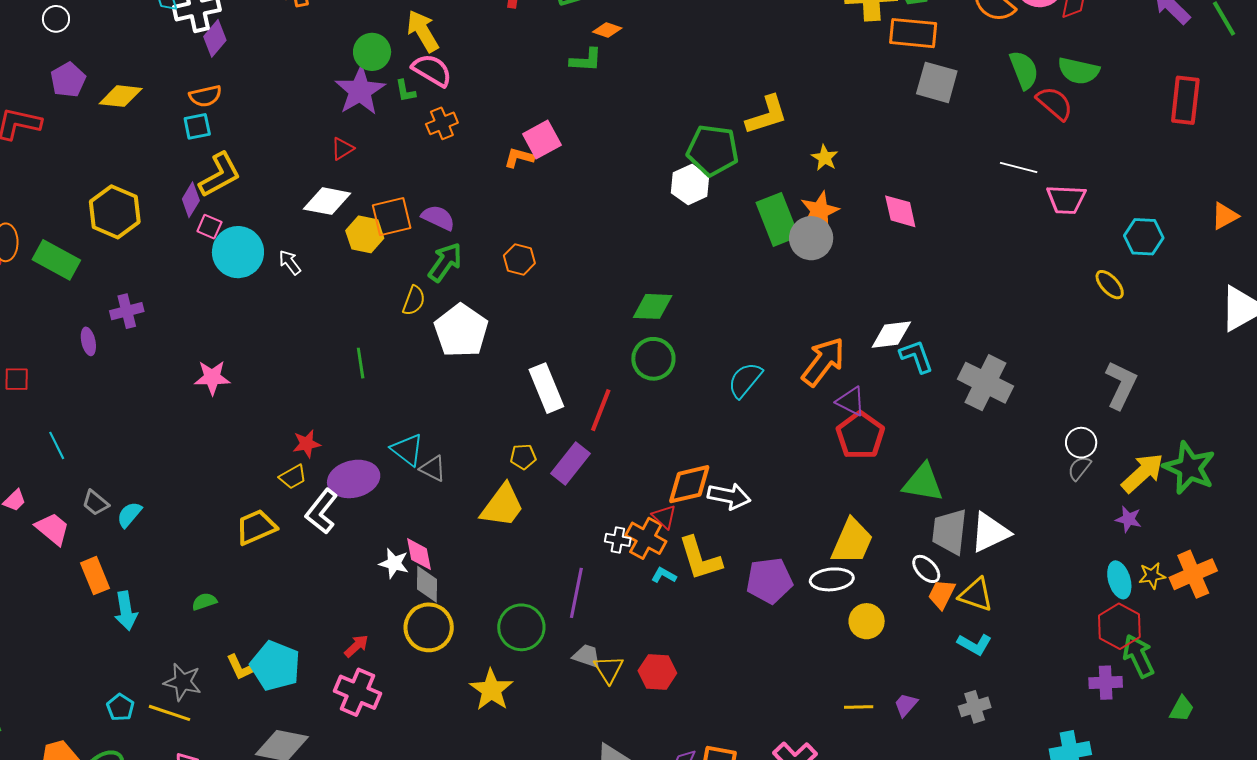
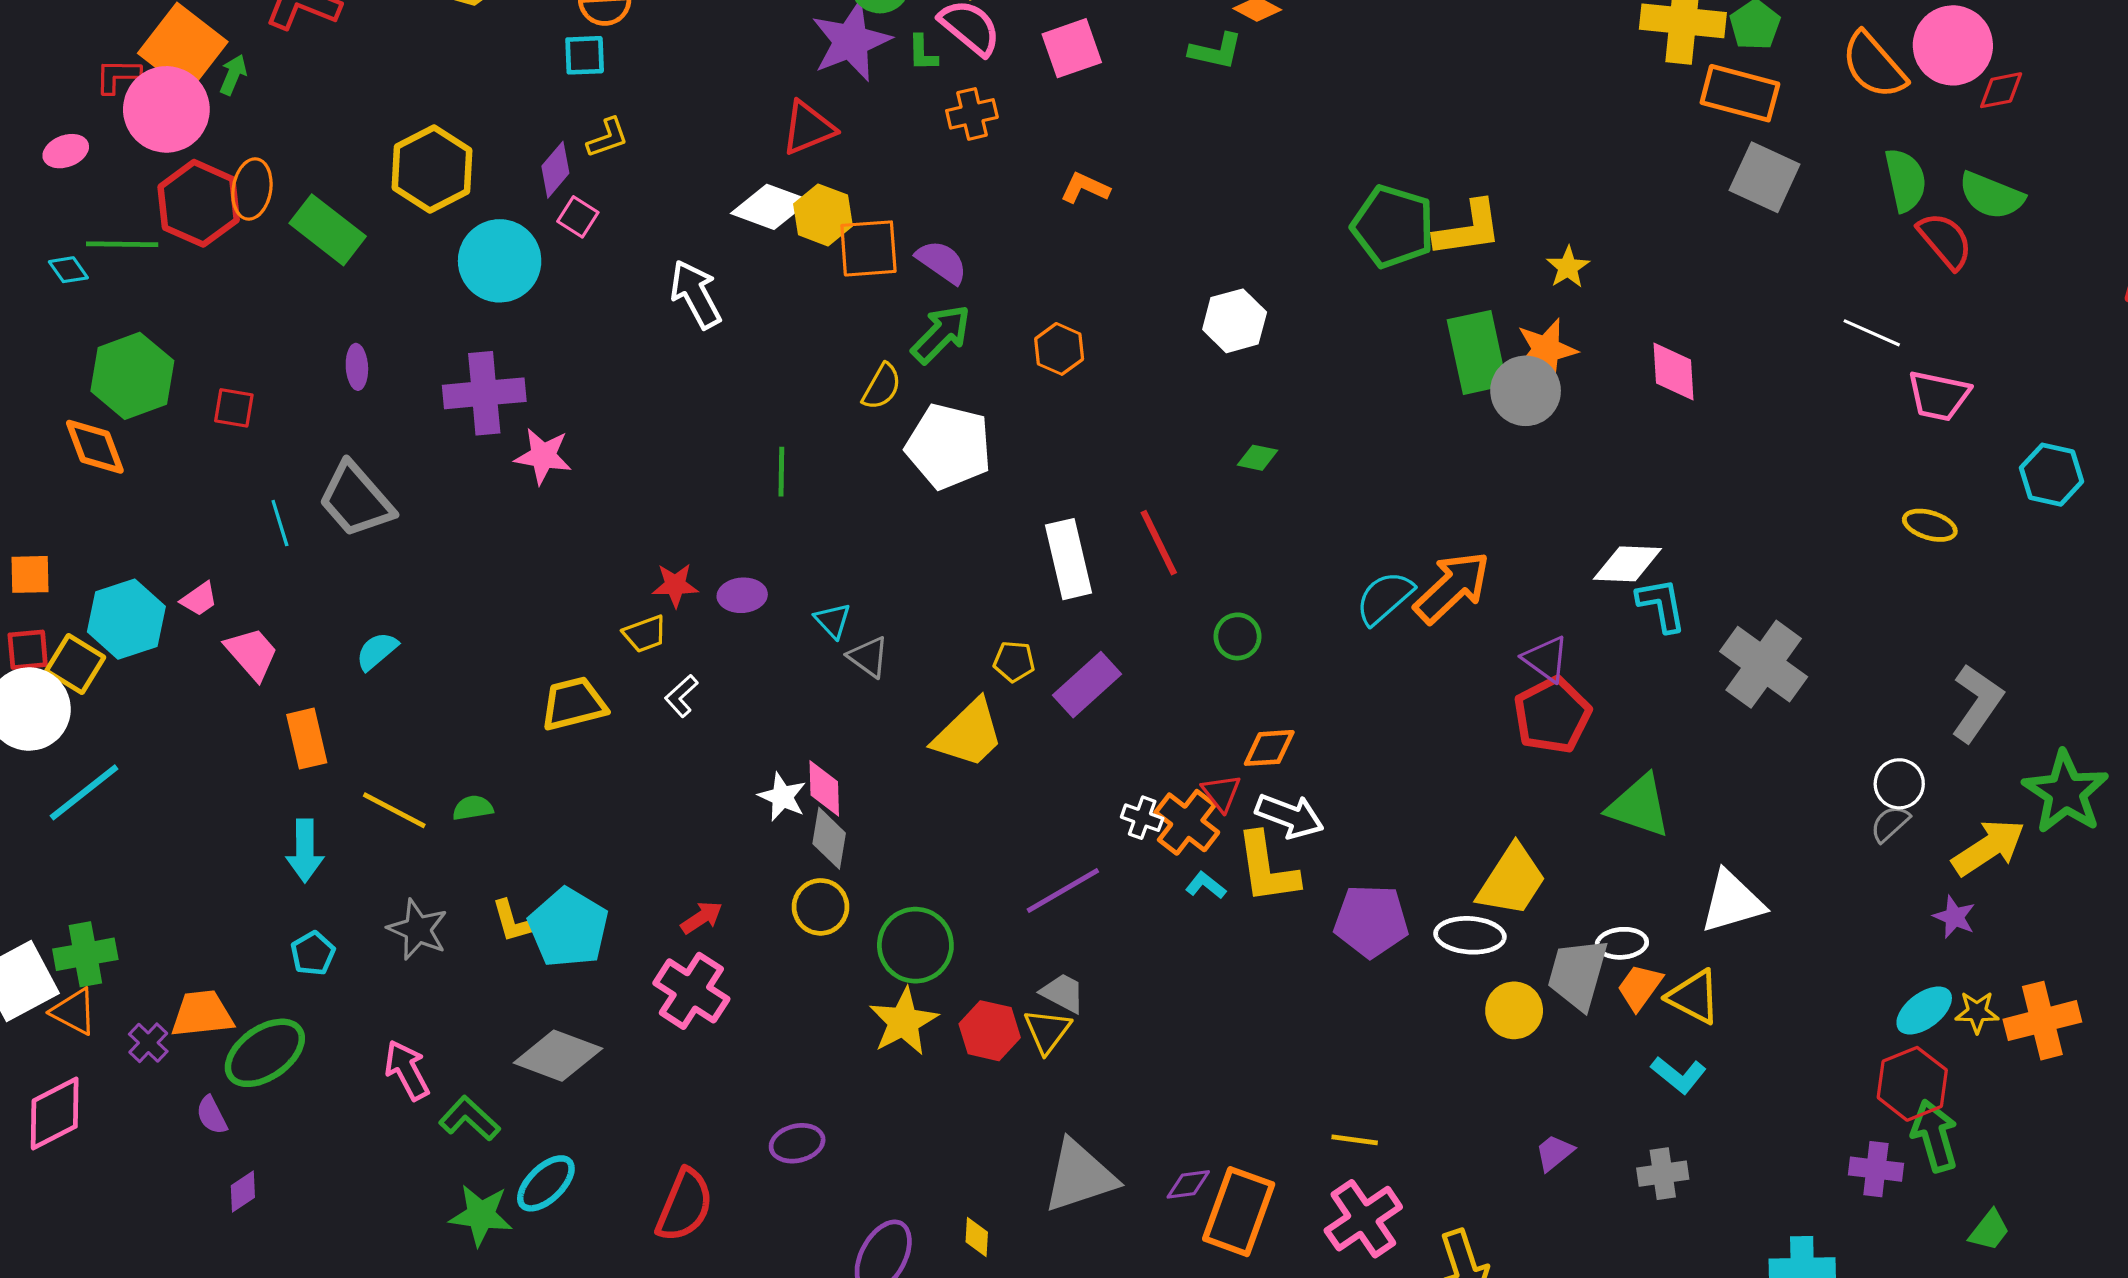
yellow L-shape: (767, 115) -> (1468, 229), moved
pink square: (542, 139) -> (1072, 48), moved
red triangle: (342, 149) -> (808, 128), size x1.5
yellow L-shape: (220, 175) -> (608, 138), size x0.6
white hexagon: (690, 185) -> (1235, 321), moved
yellow hexagon: (365, 234) -> (823, 215), moved
cyan circle: (238, 252) -> (500, 261), moved
white arrow: (290, 262) -> (696, 294), size x1.6
yellow ellipse: (1110, 285) -> (1930, 525), moved, turned -40
green diamond: (653, 306) -> (1258, 458), size x0.6
purple cross: (127, 311) -> (484, 393), moved, size x1.5
white pentagon: (461, 331) -> (949, 446), turned -30
green circle: (653, 359) -> (1237, 636), moved, size x0.7
orange arrow: (823, 362) -> (1452, 587), moved
red line: (601, 410) -> (1159, 543), moved, turned -57
cyan triangle: (407, 450) -> (833, 621), size x0.7
green star: (1189, 468) -> (2066, 792), moved
purple ellipse: (354, 479) -> (742, 595), moved, size x0.6
orange diamond: (689, 484) -> (1269, 748), size x0.7
white arrow: (729, 496) -> (1290, 816), moved
gray trapezoid: (96, 503) -> (356, 500), moved, size x1.8
white L-shape: (322, 511) -> (681, 696), size x0.6
gray trapezoid: (950, 532) -> (1578, 974), moved
white ellipse: (926, 569) -> (1622, 943), turned -60
cyan ellipse: (1119, 580) -> (1924, 1010), turned 60
purple line: (576, 593) -> (1063, 890), turned 39
cyan arrow: (126, 611) -> (305, 851), moved
yellow circle: (429, 627) -> (821, 907), size x0.7
green circle: (521, 627) -> (915, 945), moved
yellow triangle: (609, 669) -> (1047, 1031), moved
red hexagon: (657, 672) -> (990, 1031), moved
yellow line: (859, 707) -> (1355, 1140), moved
yellow line: (170, 713) -> (394, 810), moved

